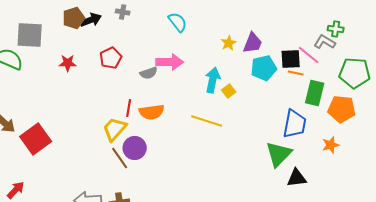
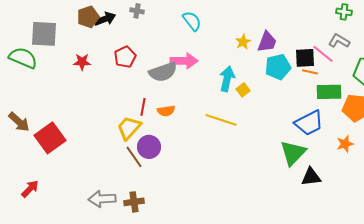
green cross: (336, 29) -> (344, 12), moved
gray semicircle: (149, 73) -> (163, 72), size x1.6
green rectangle: (315, 93) -> (329, 92), turned 75
orange semicircle: (152, 112) -> (166, 111), size x0.7
blue trapezoid: (295, 124) -> (309, 123), turned 52

